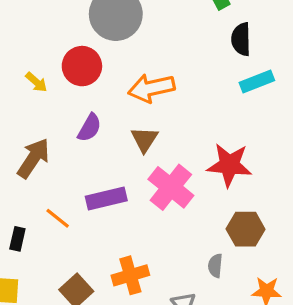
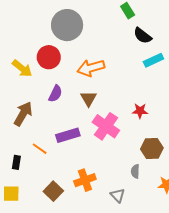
black semicircle: (241, 39) -> (143, 36), turned -48
yellow arrow: (36, 82) -> (22, 68), size x1.5
red star: (229, 165) -> (140, 111), size x0.6

